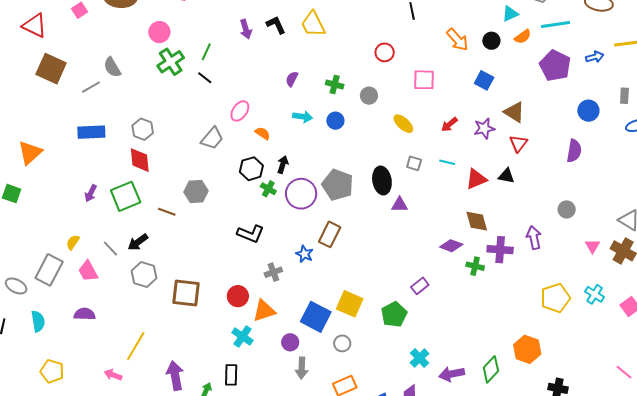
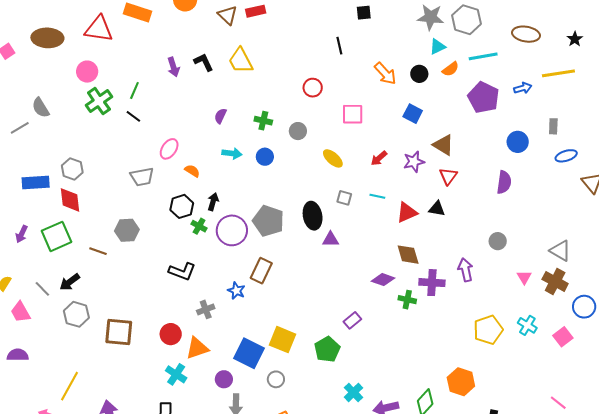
blue rectangle: (91, 132) -> (36, 183), moved
gray trapezoid: (212, 138) -> (142, 177), turned 40

